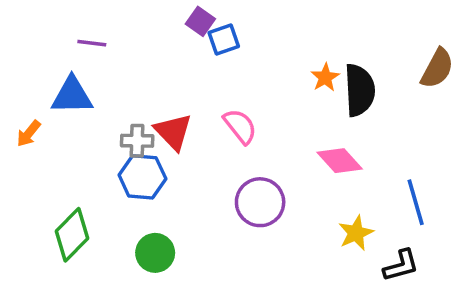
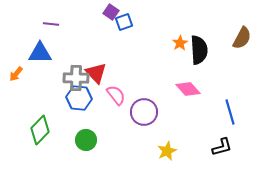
pink semicircle: (240, 126) -> (116, 95), moved
gray cross: (137, 141) -> (76, 78), size x1.4
yellow star: (356, 233) -> (167, 151), moved

